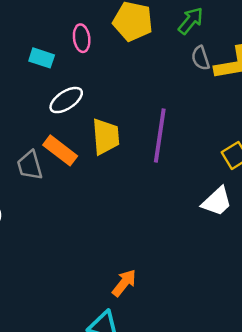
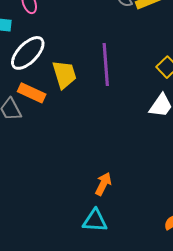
white ellipse: (66, 100) -> (28, 53), size x1.4

